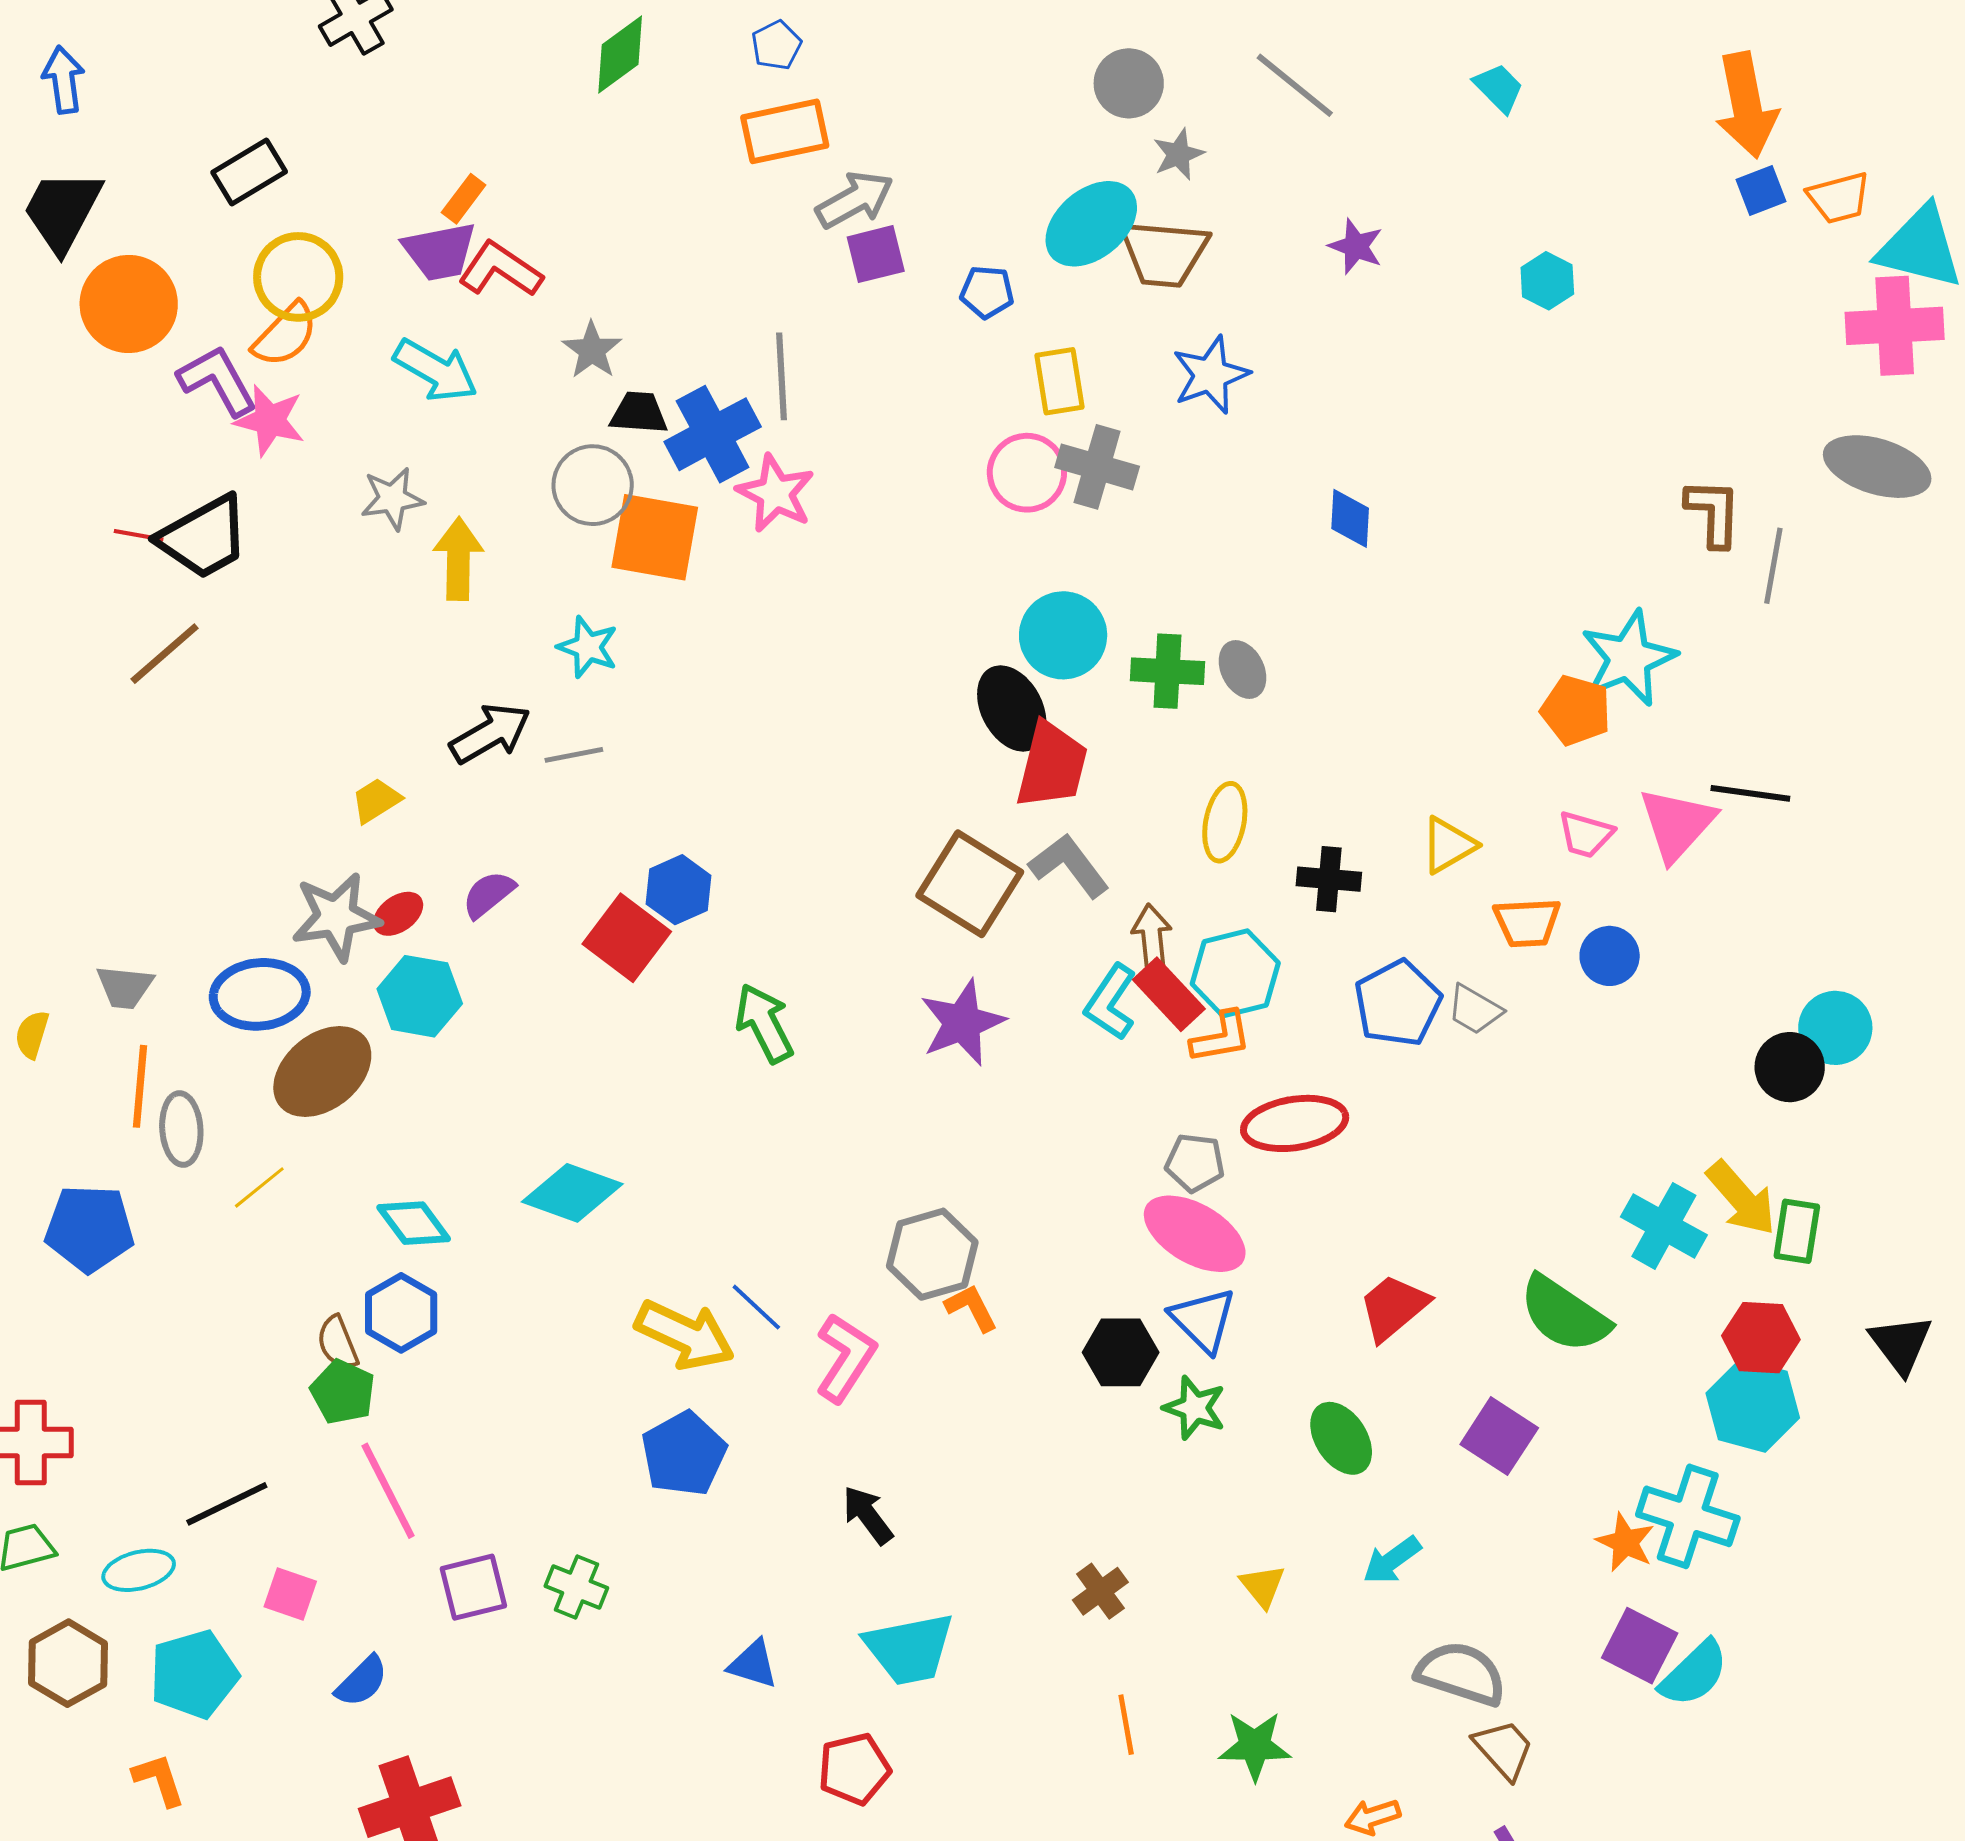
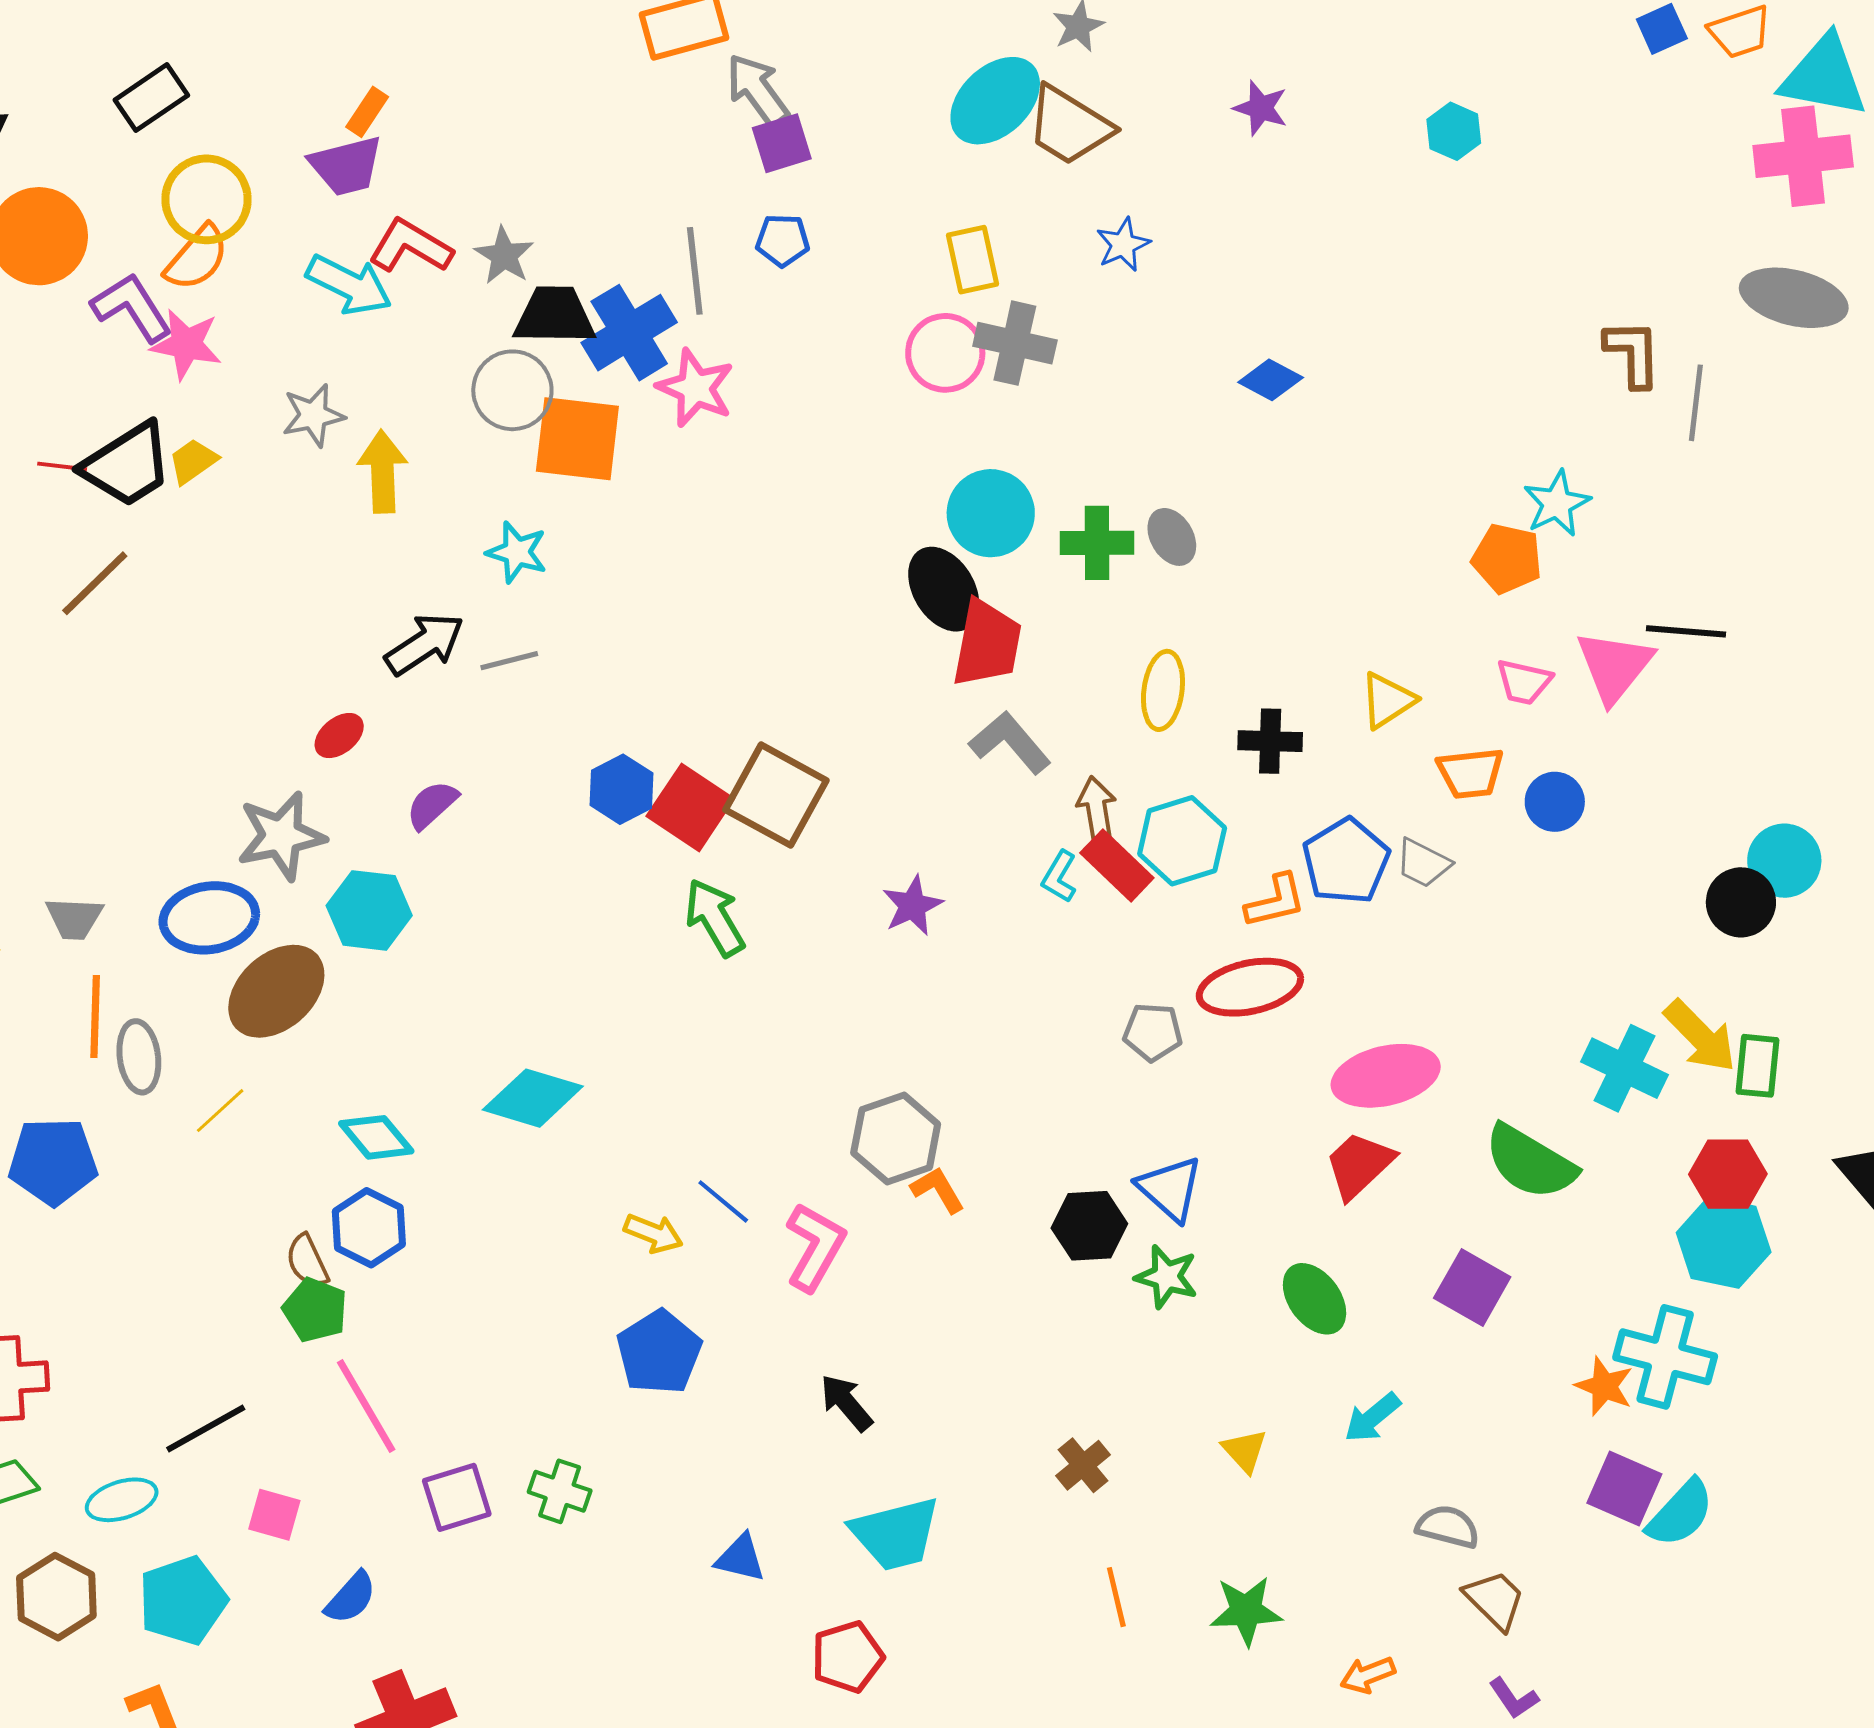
gray arrow: (855, 200) -> (758, 90), turned -94
brown trapezoid: (1164, 253) -> (1069, 126), turned 30
red L-shape: (500, 269) -> (411, 246), moved
blue pentagon: (987, 292) -> (783, 240), moved
blue star: (1211, 375) -> (1123, 245), size x0.7
black trapezoid: (639, 413) -> (554, 316), size x1.4
blue diamond: (1350, 518) -> (1271, 380), turned -62
cyan star: (1629, 658) -> (1557, 503), size x0.7
yellow trapezoid: (376, 800) -> (193, 461), moved
brown square: (970, 884) -> (776, 795), moved
red ellipse: (398, 914) -> (339, 736), moved
red square: (627, 938) -> (690, 807), moved
cyan L-shape: (1111, 1002) -> (1059, 877), size x0.7
purple star: (962, 1023) -> (912, 906), size x0.7
orange L-shape: (1221, 1037) -> (1276, 901), moved
pink ellipse: (1195, 1234) -> (1386, 1076), moved, turned -40
yellow arrow: (685, 1335) -> (653, 1233), size x0.6
gray semicircle: (1461, 1673) -> (1448, 1527), size x0.7

